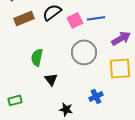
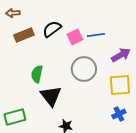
black triangle: (51, 79) -> (51, 96), size x1.6
blue cross: (96, 96) -> (119, 114), moved
green rectangle: (15, 100) -> (15, 117), size x1.5

